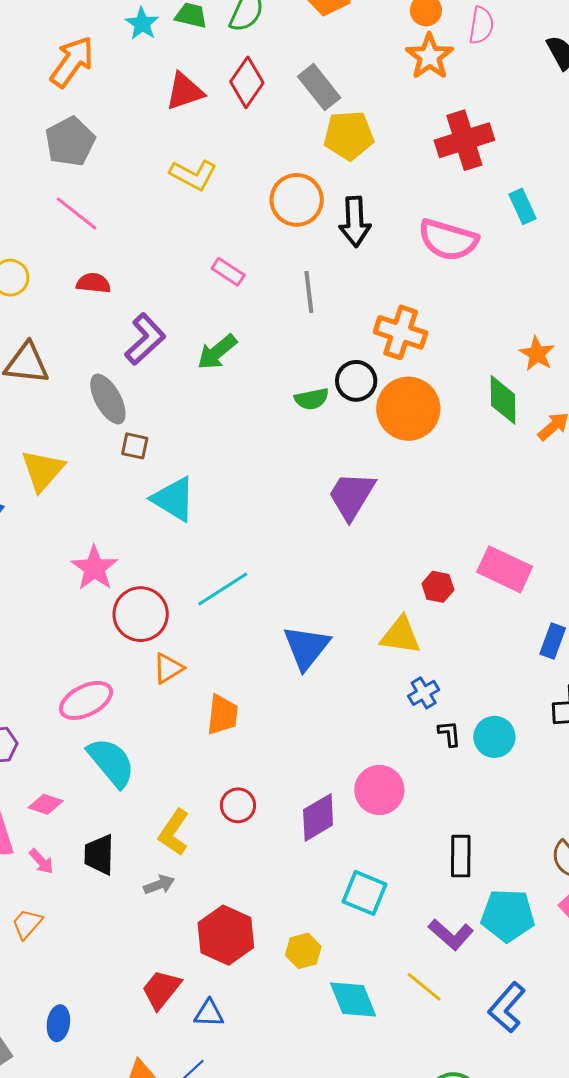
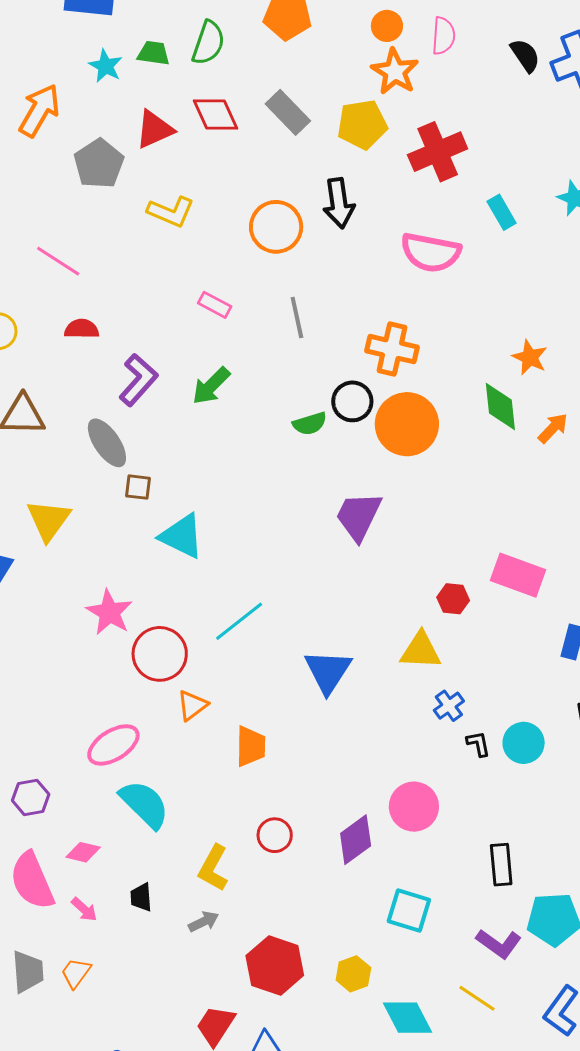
red diamond: (247, 82) -> (216, 114), turned -54
yellow pentagon: (349, 135) -> (362, 124), moved
gray pentagon: (70, 142) -> (99, 164), moved
black arrow: (355, 222) -> (339, 203), moved
black trapezoid: (99, 855) -> (141, 897), size x0.7

